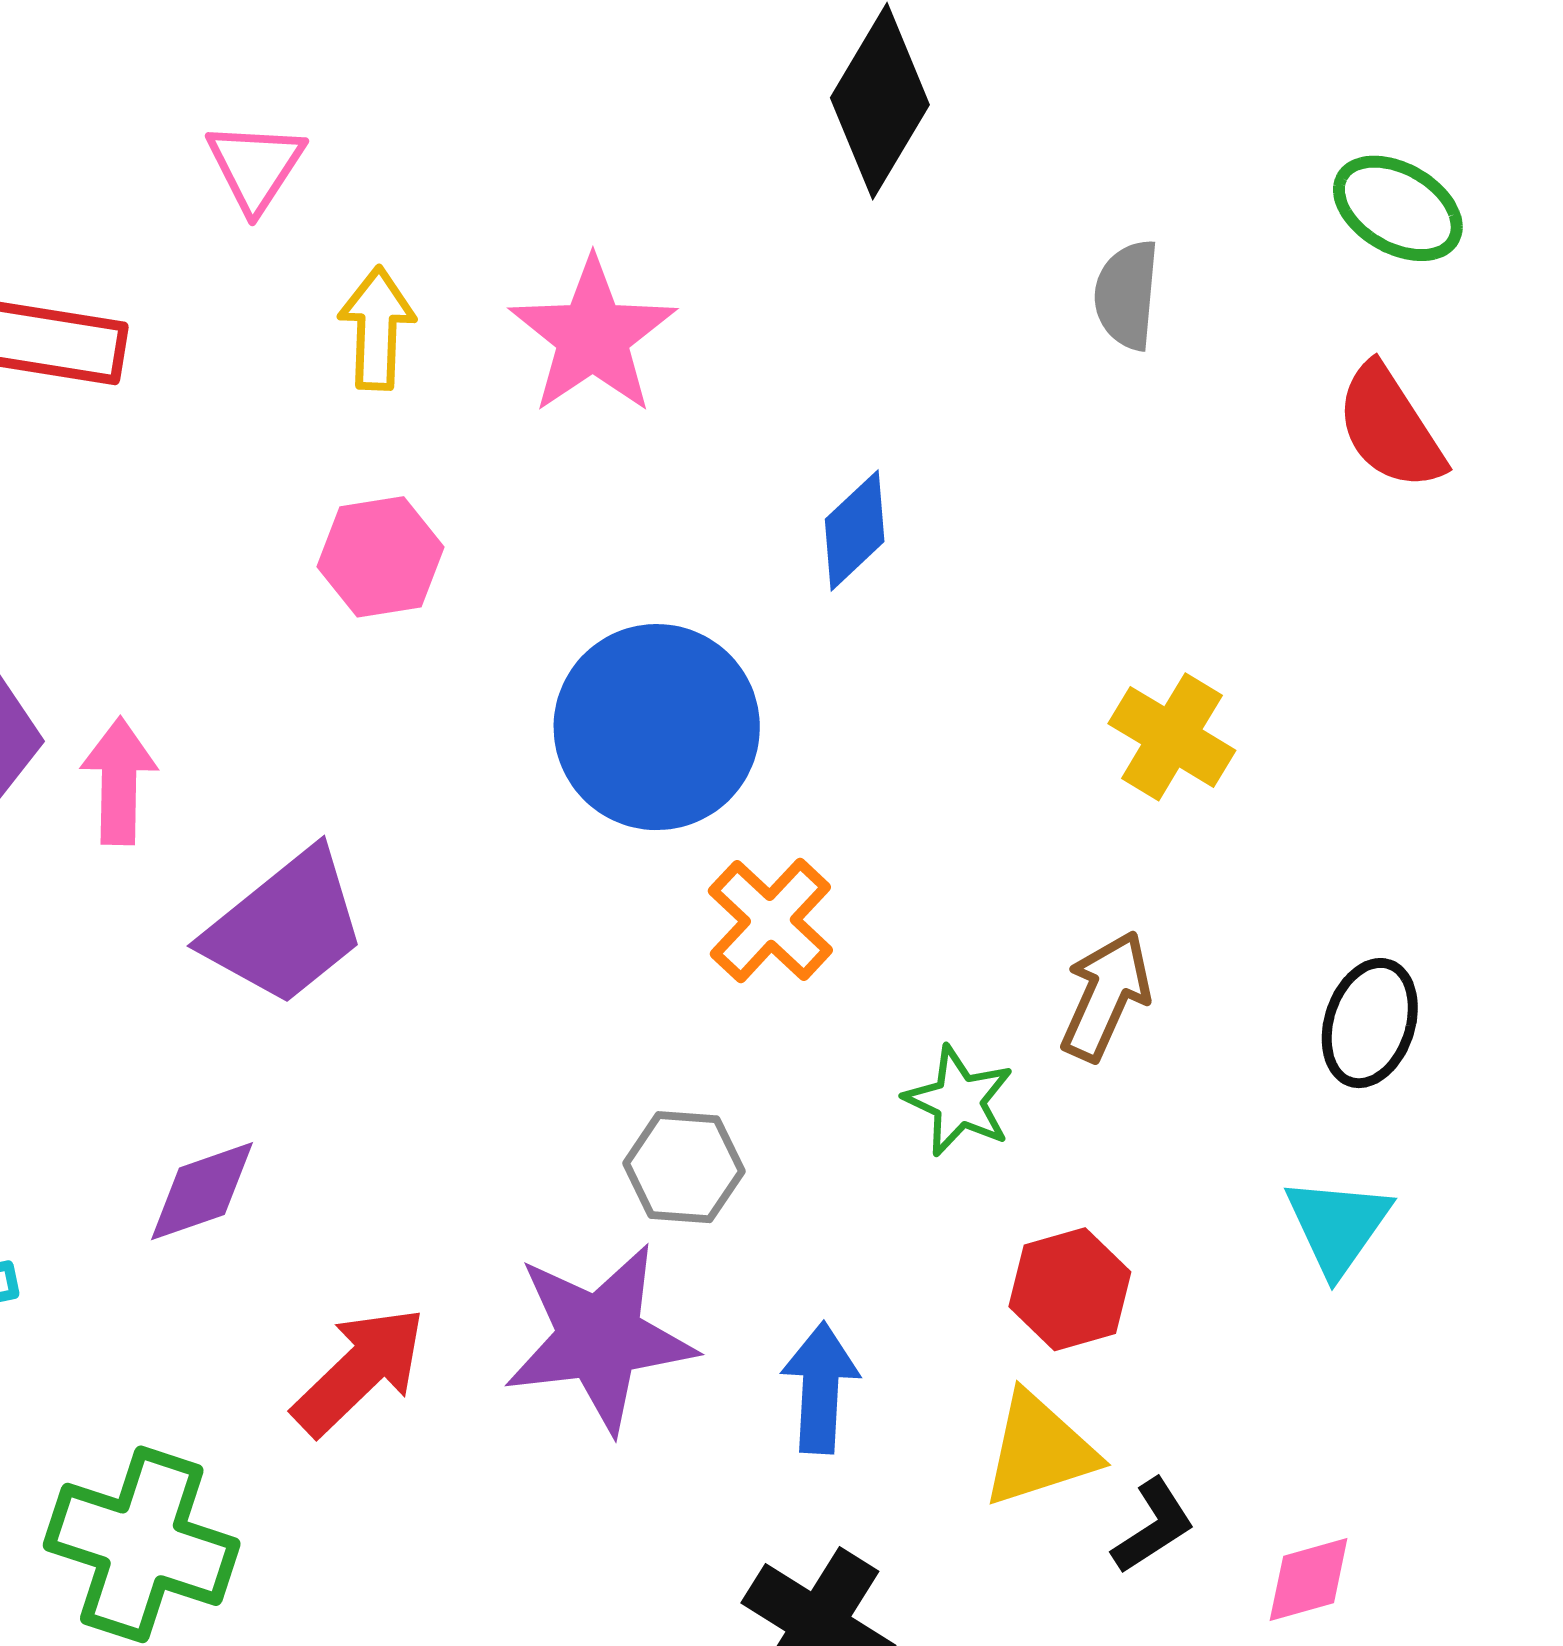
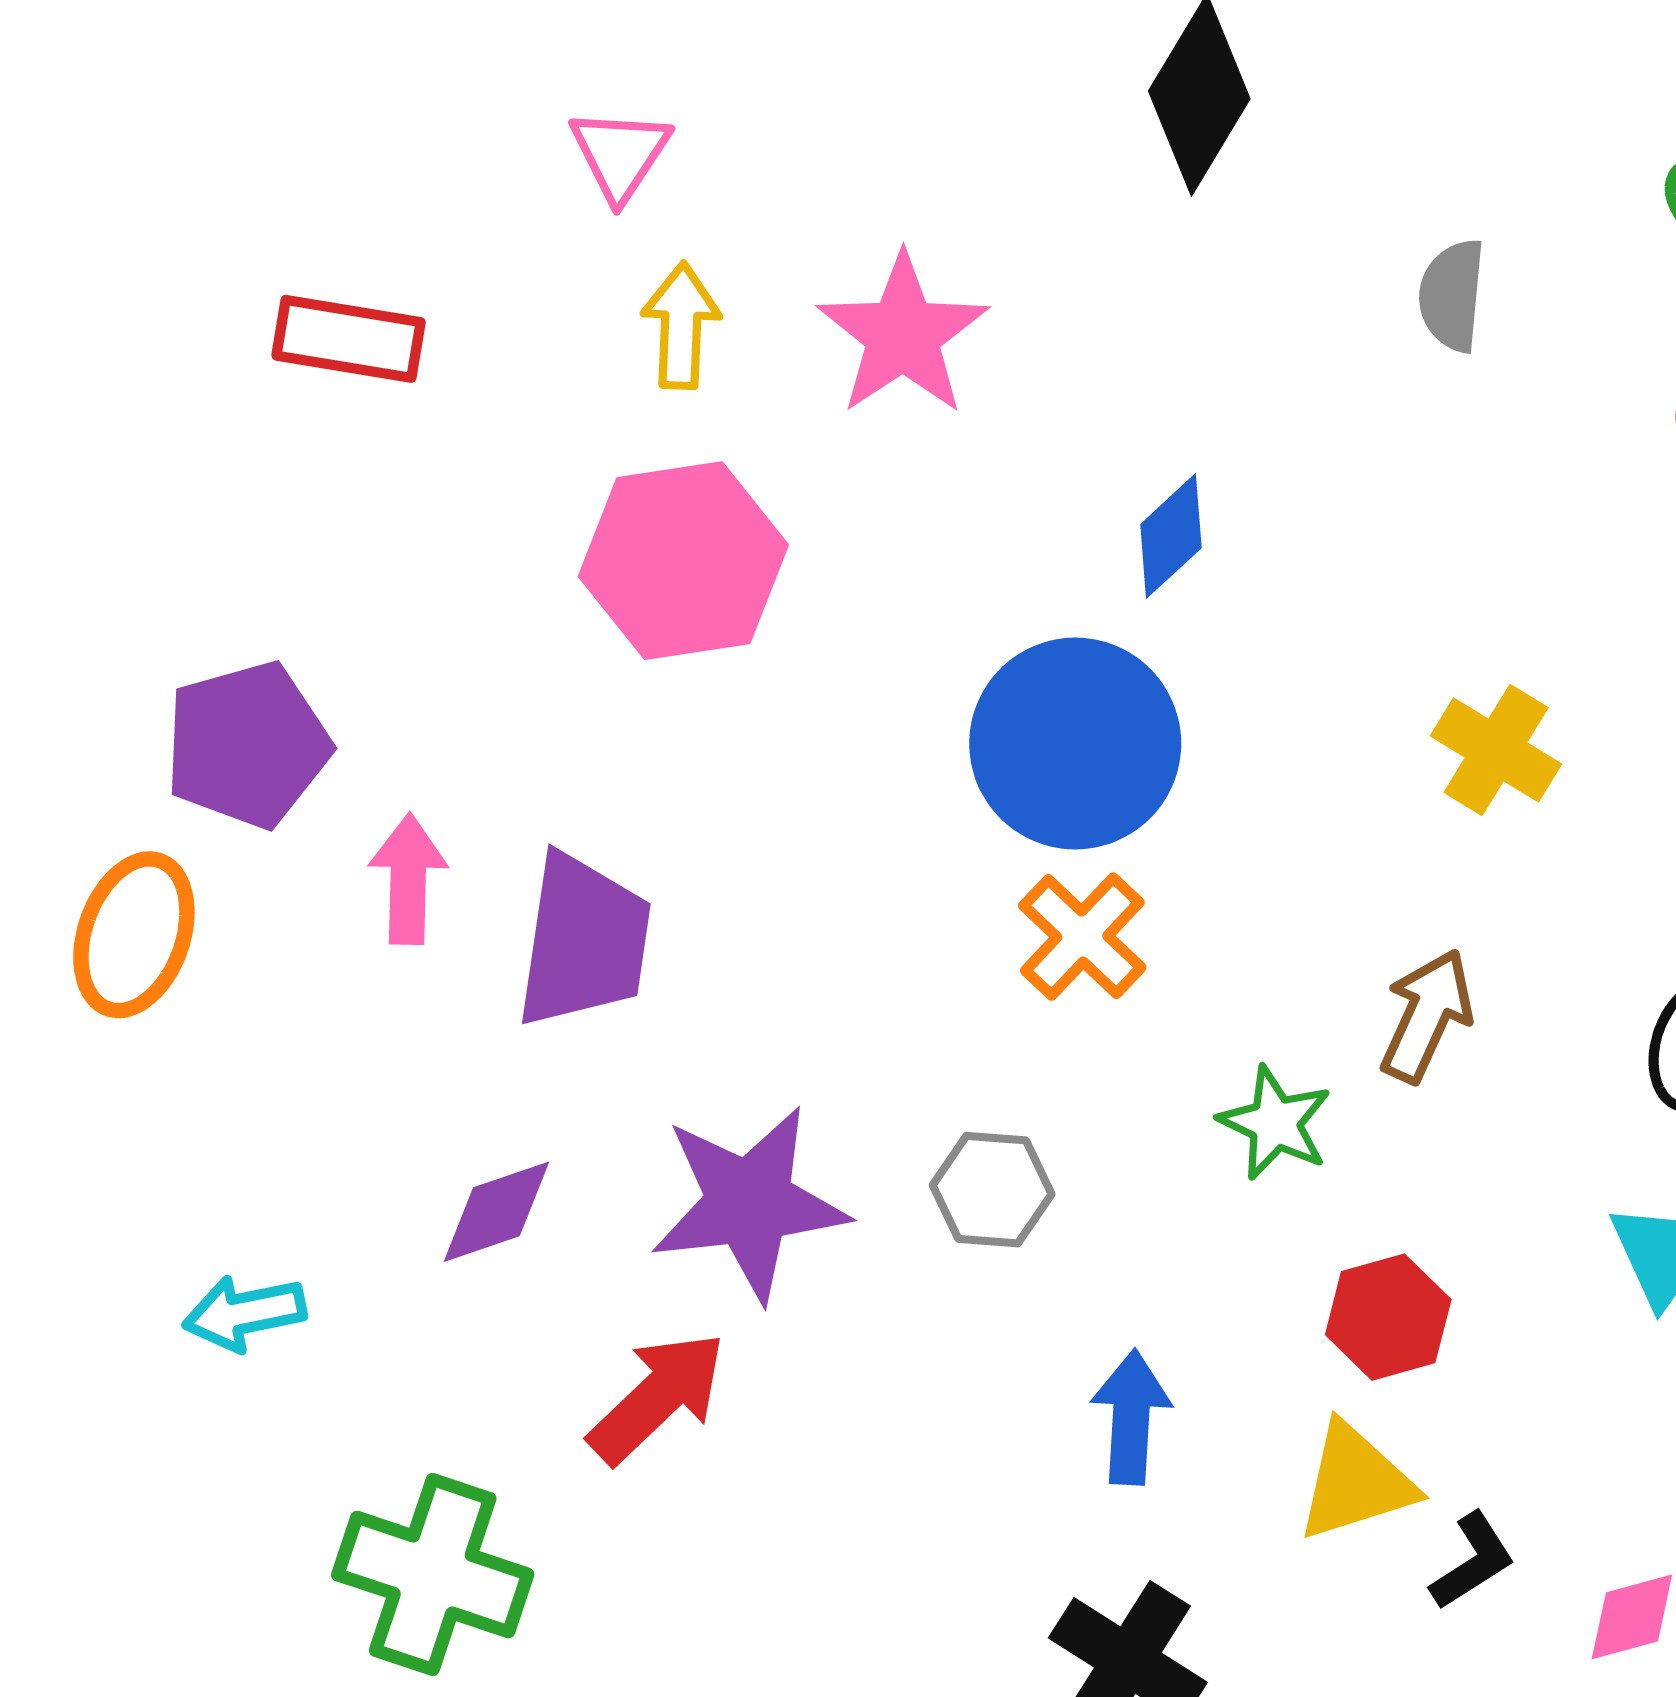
pink triangle: (255, 167) -> (620, 154), moved
pink hexagon: (380, 557) -> (683, 561), size x1.6
blue circle: (657, 727) -> (1075, 744), moved
pink arrow: (119, 781) -> (408, 879), moved
purple trapezoid: (285, 927) -> (584, 941), turned -43
purple star: (600, 1338) -> (749, 1203), moved

